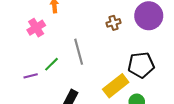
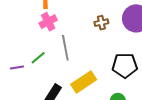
pink cross: (36, 28) -> (48, 22), moved
yellow rectangle: (116, 86) -> (84, 82), moved

